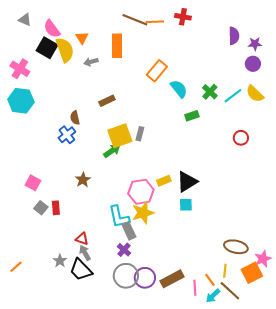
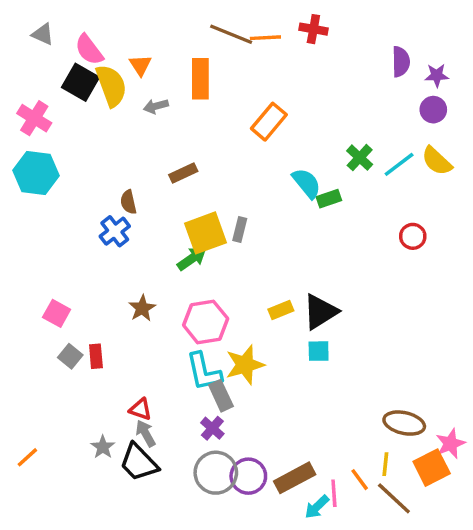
cyan semicircle: (179, 89) -> (307, 183), moved
pink hexagon: (141, 192) -> (206, 322), moved
cyan arrow: (213, 296) -> (317, 507), moved

